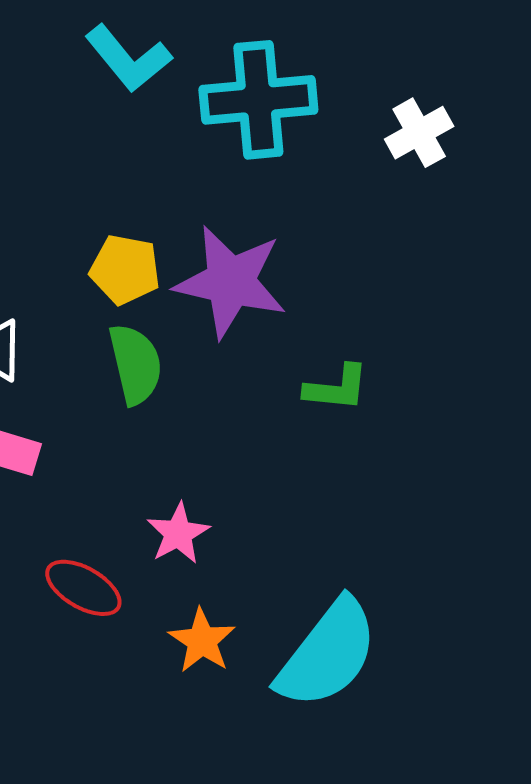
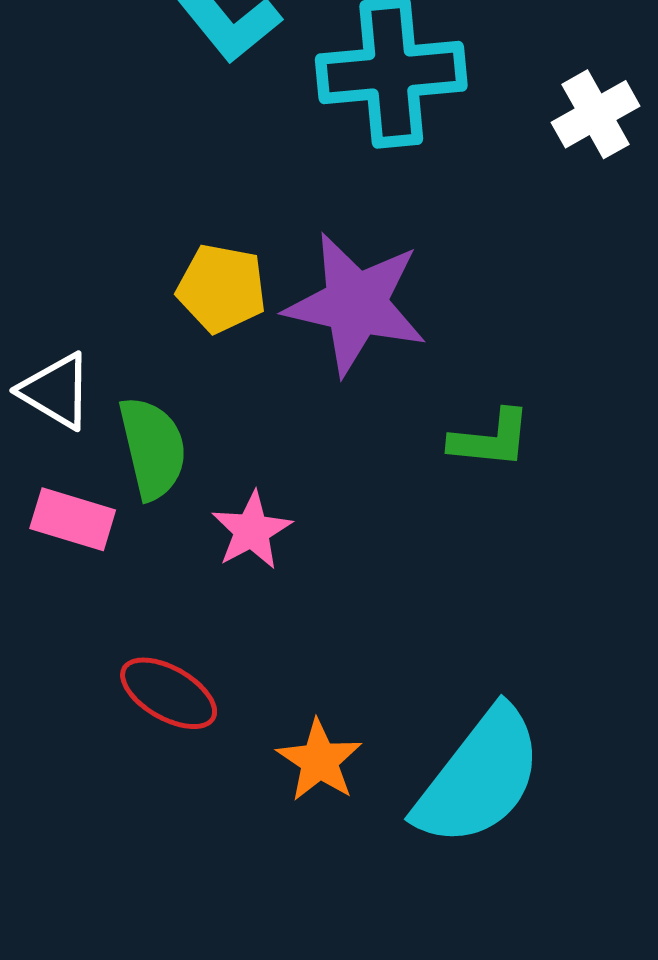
green semicircle: (135, 364) -> (153, 448), moved
pink star: (178, 533) -> (252, 531), moved

